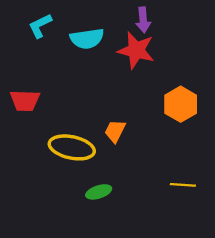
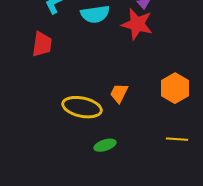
red trapezoid: (25, 101) -> (42, 44), moved, turned -84
orange hexagon: (181, 104) -> (175, 88), moved

